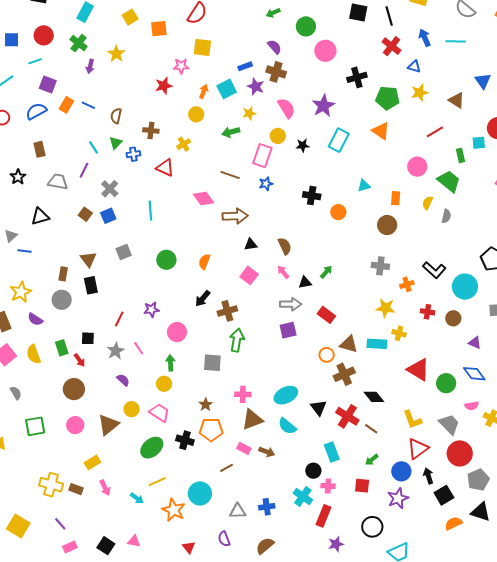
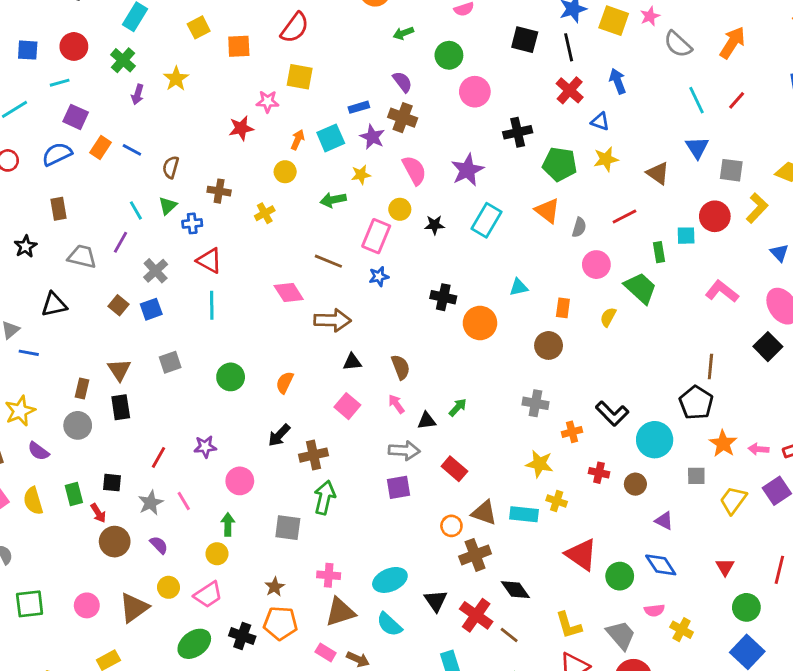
cyan line: (456, 41) -> (696, 100), moved, turned 60
red triangle: (165, 168) -> (209, 261), moved
orange circle: (338, 212) -> (480, 323), size x1.5
gray semicircle: (446, 216) -> (579, 227), moved
brown circle: (74, 389) -> (115, 542), moved
pink trapezoid: (159, 413) -> (208, 595), turned 110

